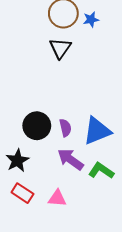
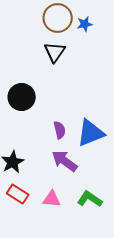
black circle: (37, 126) -> (22, 97), moved
green L-shape: (101, 171) -> (90, 199), moved

